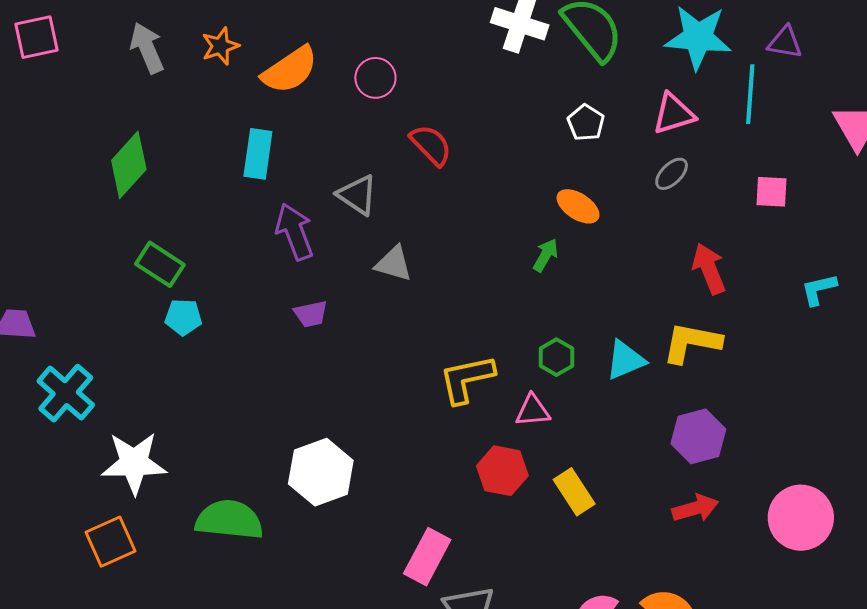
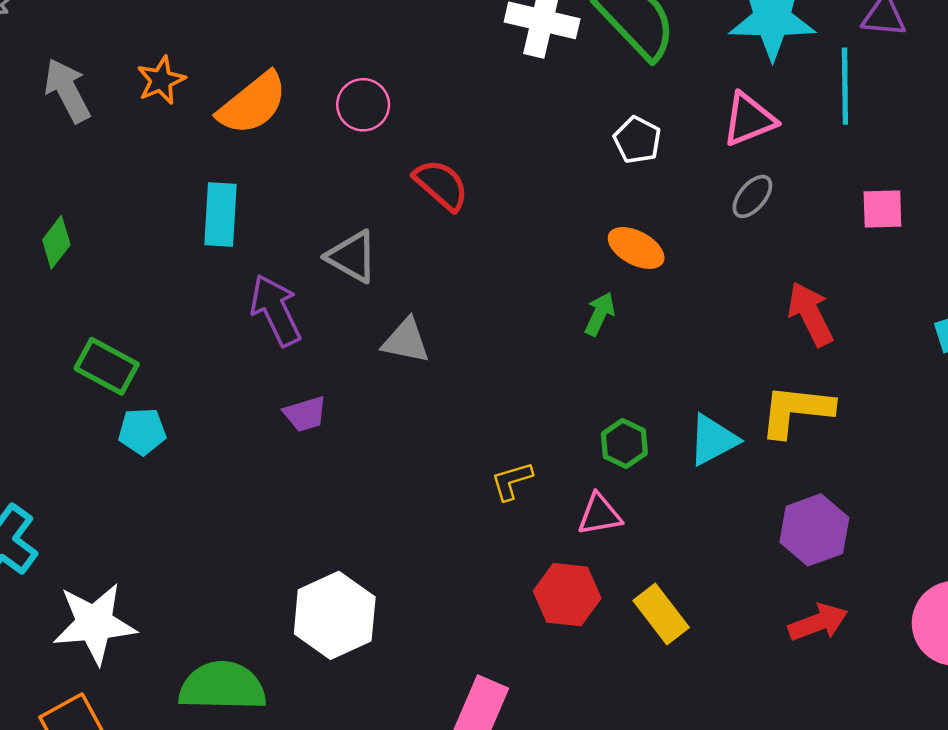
green diamond: (129, 165) -> (56, 242), size x0.6
yellow L-shape: (467, 379) -> (512, 481), size x0.6

